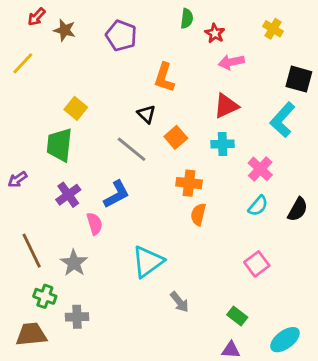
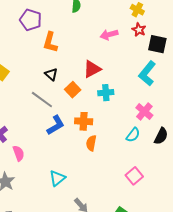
red star: (215, 33) -> (139, 30), moved
orange L-shape: (164, 78) -> (50, 42), moved
red triangle: (226, 106) -> (92, 69), moved
pink cross: (260, 169) -> (144, 112), moved
blue L-shape: (116, 194) -> (56, 125), moved
cyan triangle: (148, 262) -> (57, 178), size x0.7

